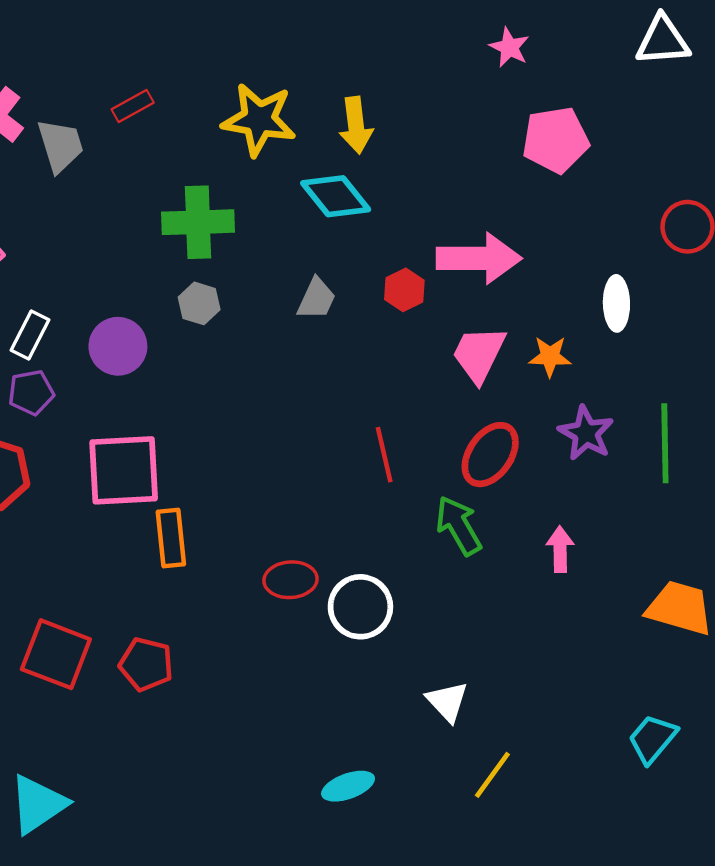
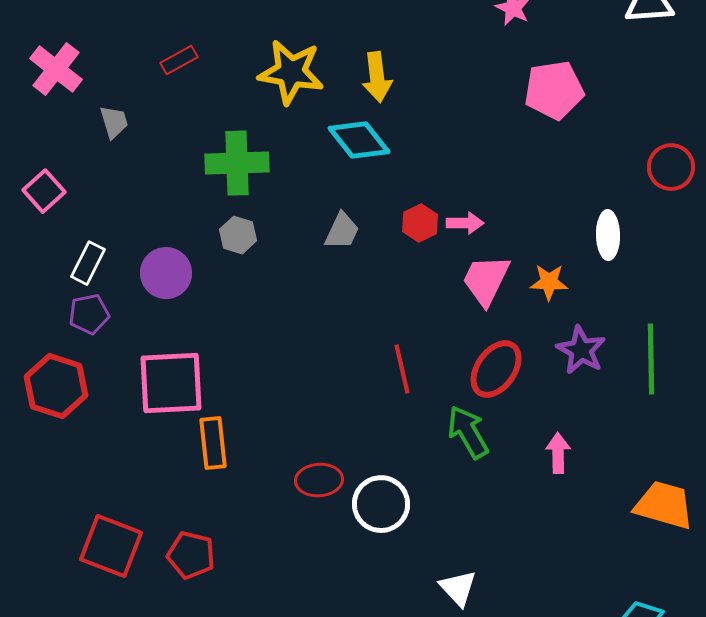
gray trapezoid: (60, 145) -> (114, 122), moved, size x0.7
pink arrow: (479, 258) -> (465, 223), moved, size x0.5

